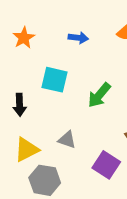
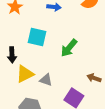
yellow triangle: (27, 150) -> (25, 74), moved

